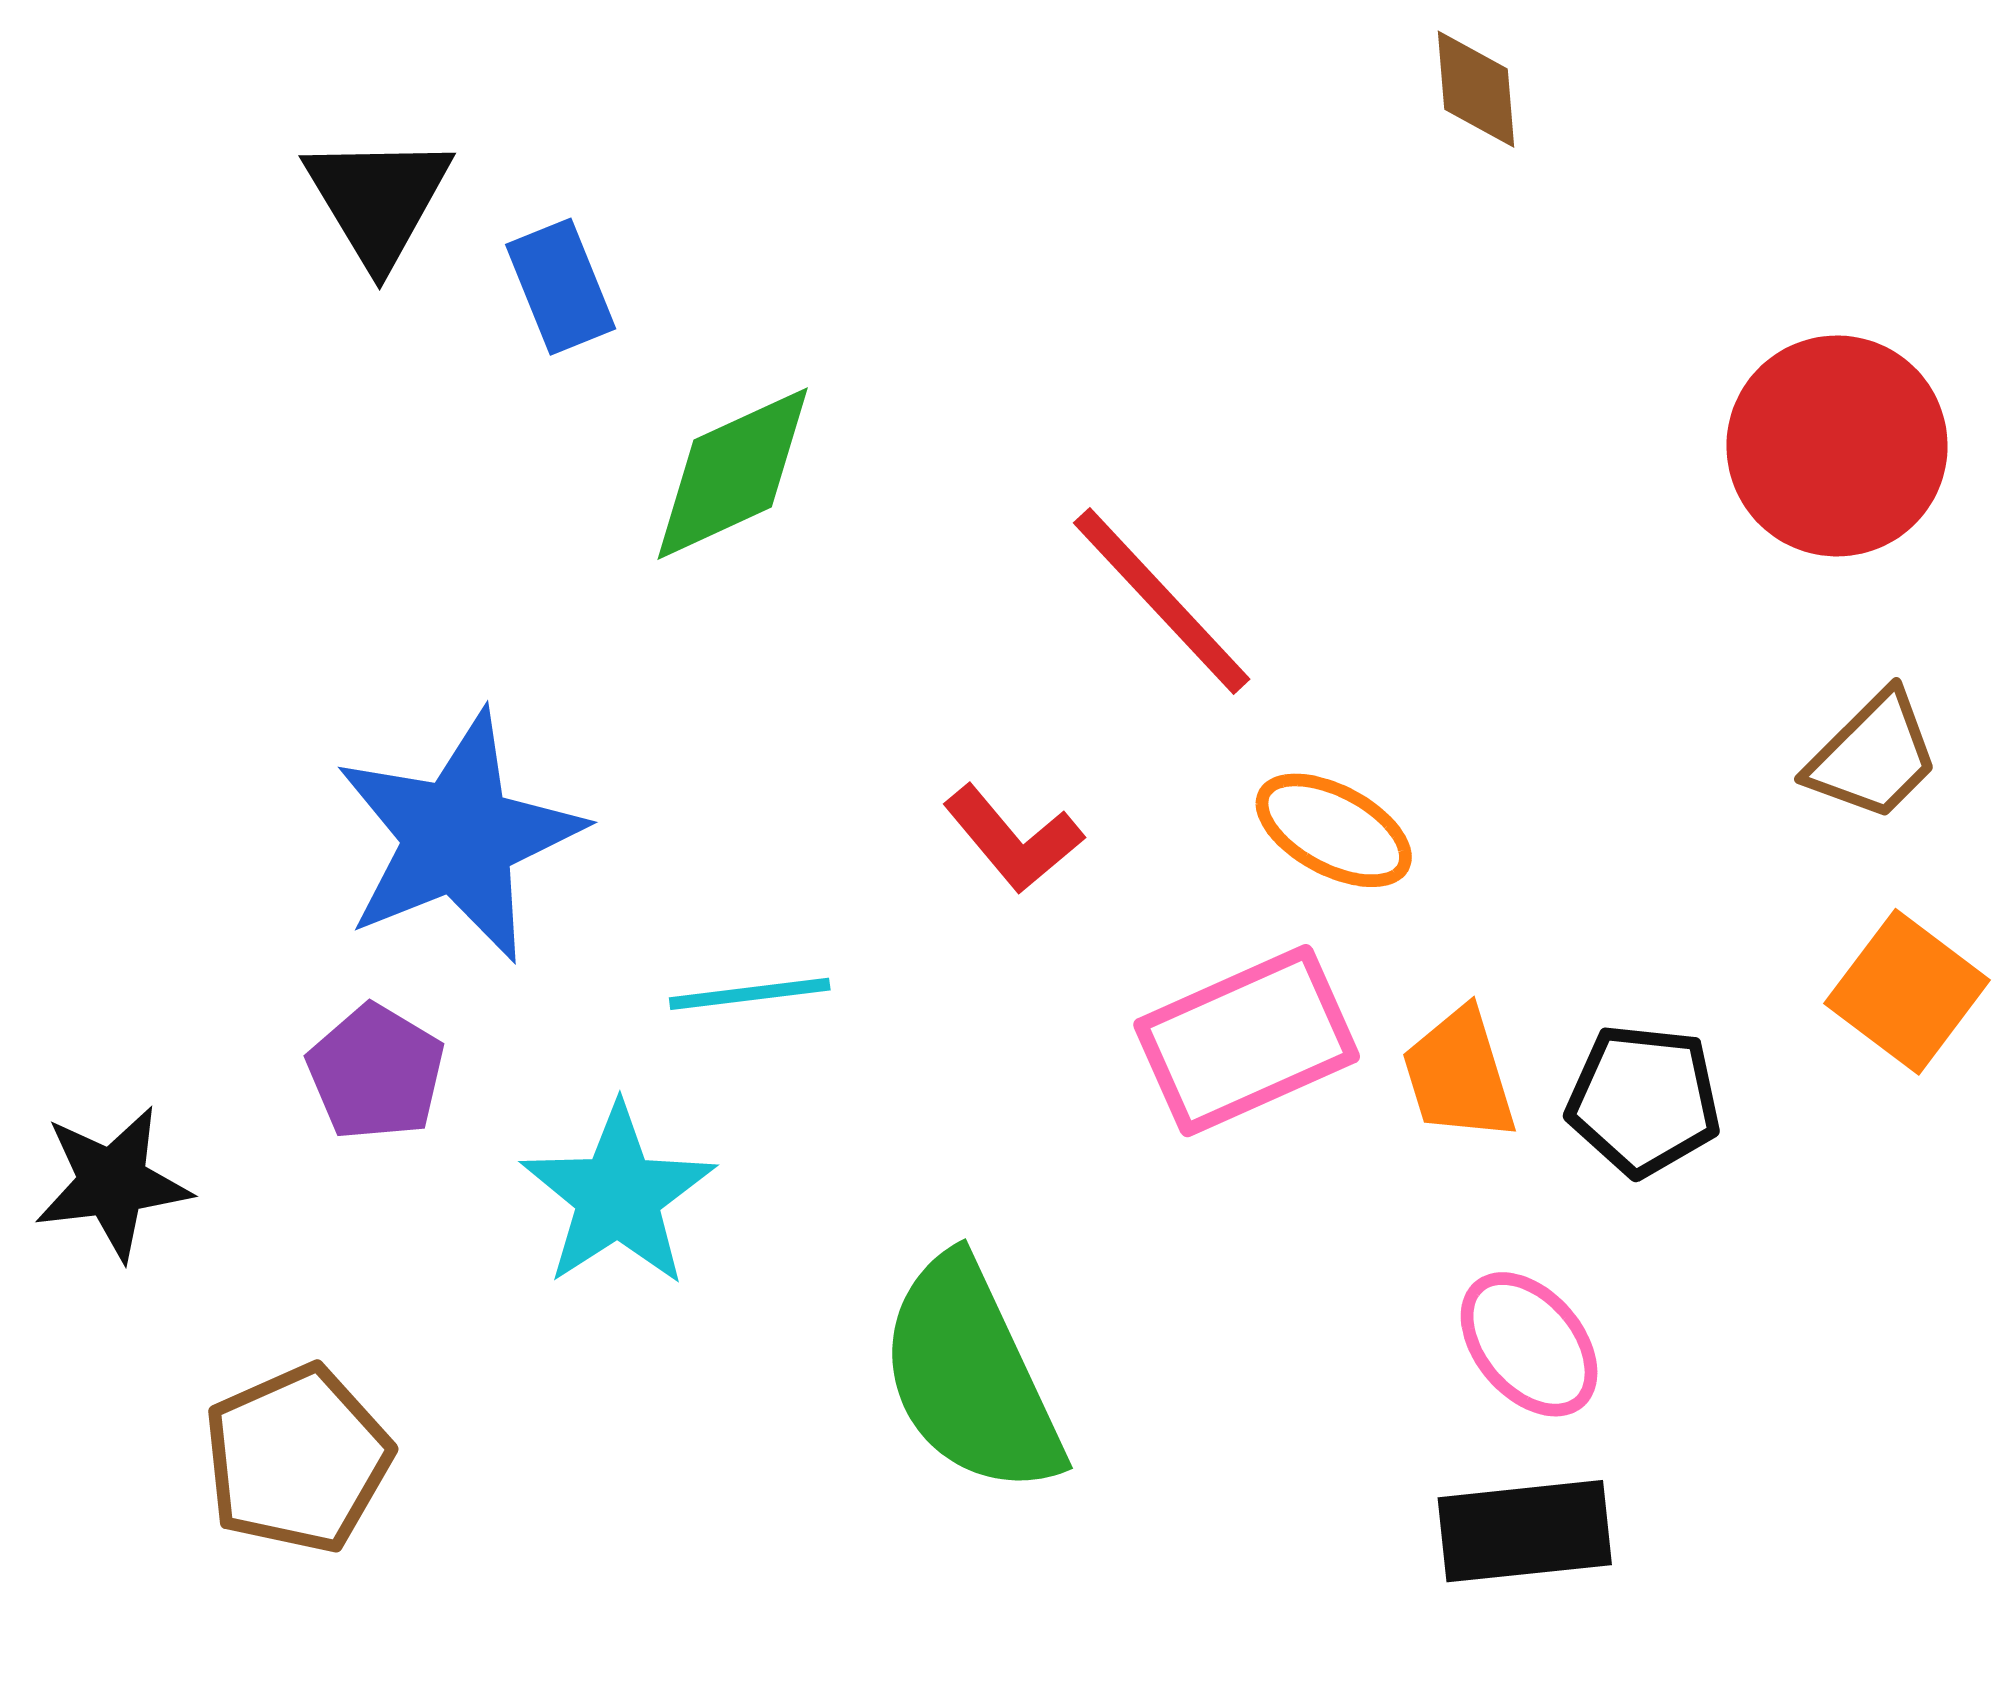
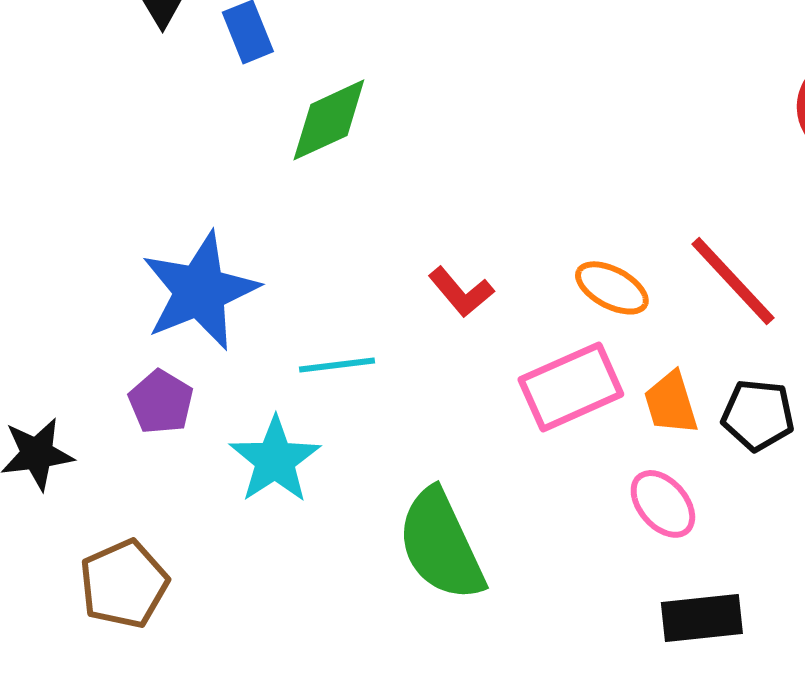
red line: (1162, 601) -> (733, 281), moved
pink ellipse: (1529, 1344) -> (663, 504), moved

